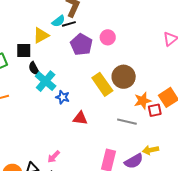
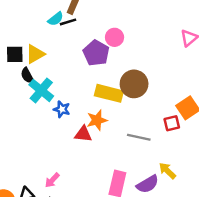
yellow triangle: (41, 35) -> (35, 54), moved
purple pentagon: (81, 45) -> (96, 53), moved
yellow rectangle: (102, 84) -> (109, 93), turned -40
orange star: (143, 101) -> (97, 120), moved
yellow arrow: (151, 150) -> (167, 171), turned 56

